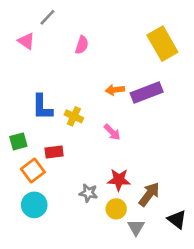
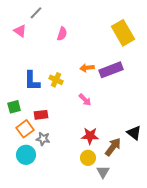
yellow cross: (74, 116) -> (56, 80), moved
gray star: (88, 193) -> (43, 139), moved
black triangle: (177, 219) -> (134, 133), moved

